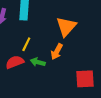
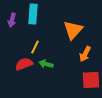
orange arrow: (57, 52) -> (85, 54), moved

